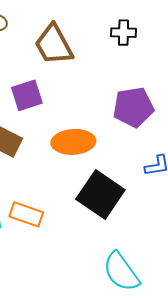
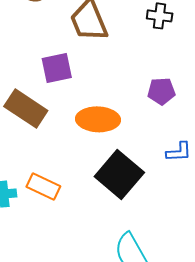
purple pentagon: (133, 107) -> (161, 91), size x0.7

